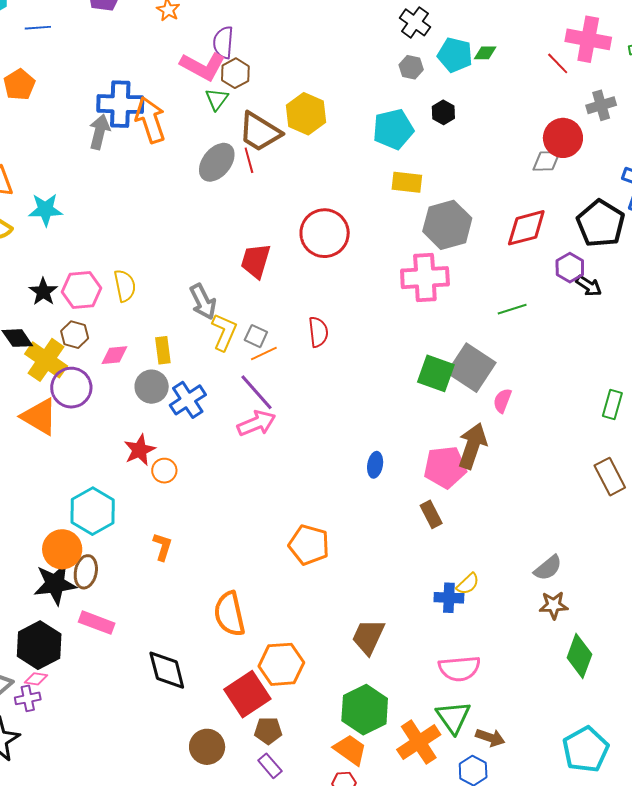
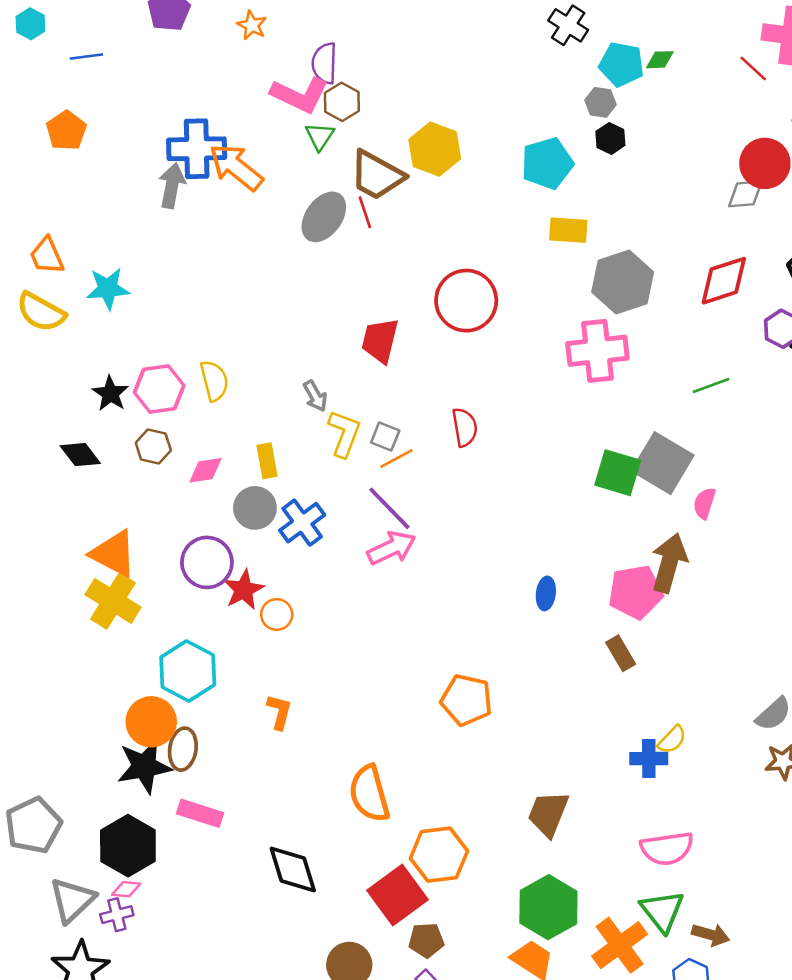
gray hexagon: (411, 67) -> (600, 102), moved
orange arrow: (150, 120) -> (236, 167), turned -30
gray arrow: (203, 302) -> (315, 396), size x0.7
yellow cross: (46, 360) -> (113, 601), moved
purple circle: (71, 388) -> (207, 562), moved

